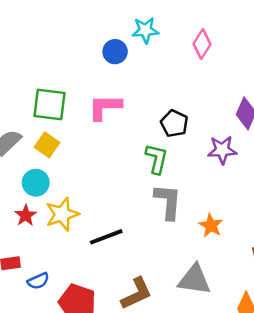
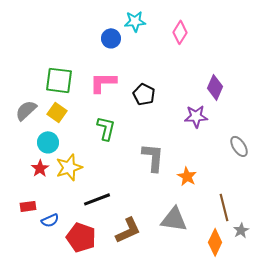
black pentagon: (174, 123) -> (144, 94), moved
green L-shape: (157, 159) -> (106, 128), moved
black line: (106, 237) -> (97, 199), moved

